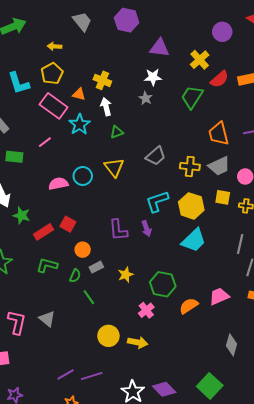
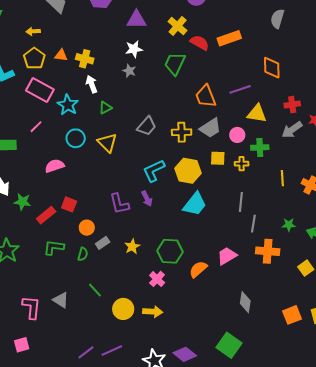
red semicircle: (219, 79) -> (200, 43), turned -102
orange triangle: (79, 94) -> (61, 55), moved
cyan circle: (83, 176) -> (76, 138), moved
green line: (89, 297) -> (95, 290), moved

